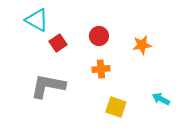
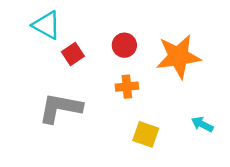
orange star: (142, 45) -> (178, 56), size x1.8

